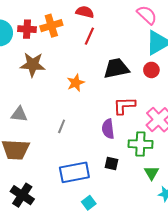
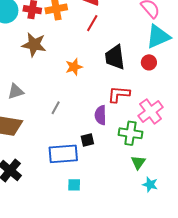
black trapezoid: (116, 68) -> (115, 57), turned -92
gray triangle: (19, 114) -> (16, 92), turned -30
black square: (112, 163) -> (87, 140), moved, turned -32
cyan square: (89, 203) -> (74, 185), turned 32

